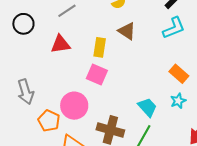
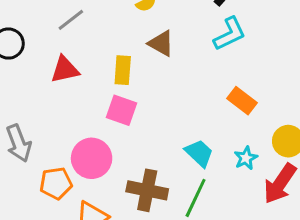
cyan star: (178, 101) -> (246, 158), moved
orange pentagon: (49, 121) -> (56, 183), turned -30

